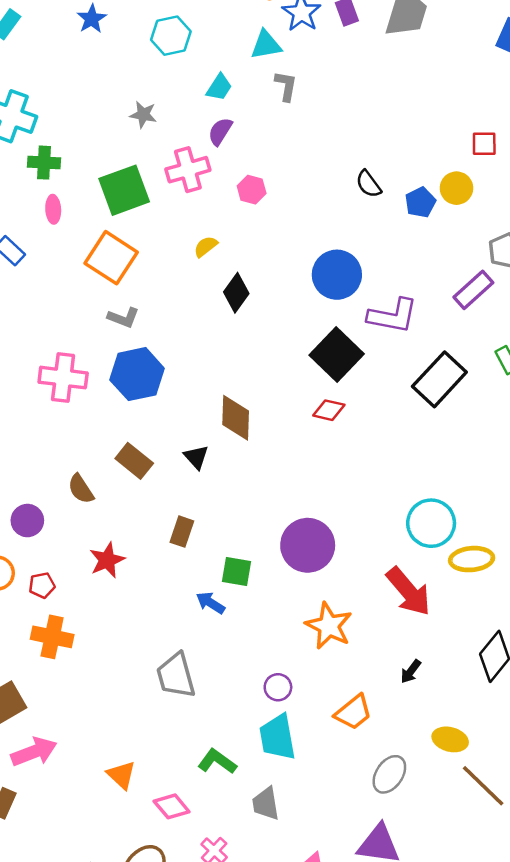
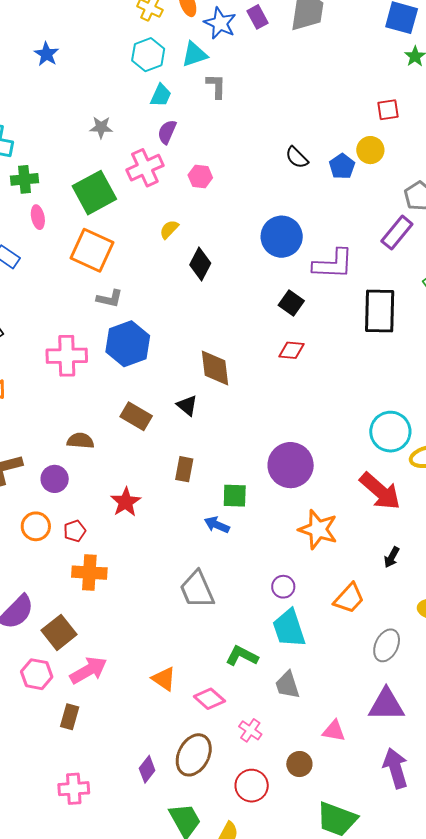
cyan hexagon: (171, 36) -> (148, 55), moved
black square: (337, 354) -> (291, 303), size x0.6
black rectangle: (439, 379) -> (380, 311), turned -33
brown semicircle: (81, 489) -> (80, 441), moved, turned 136

